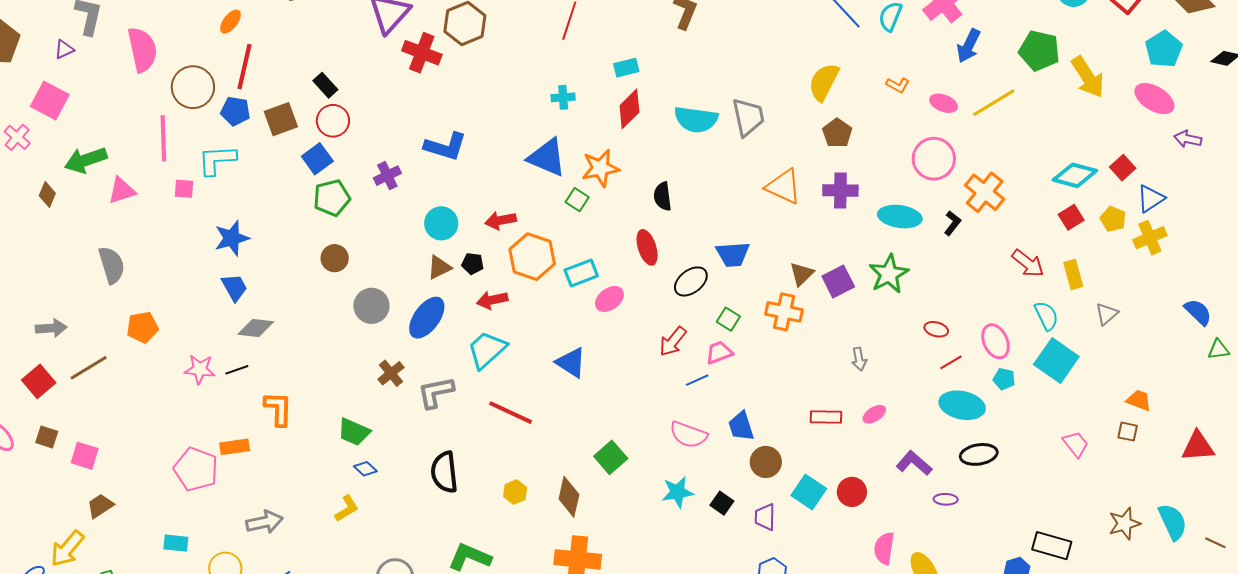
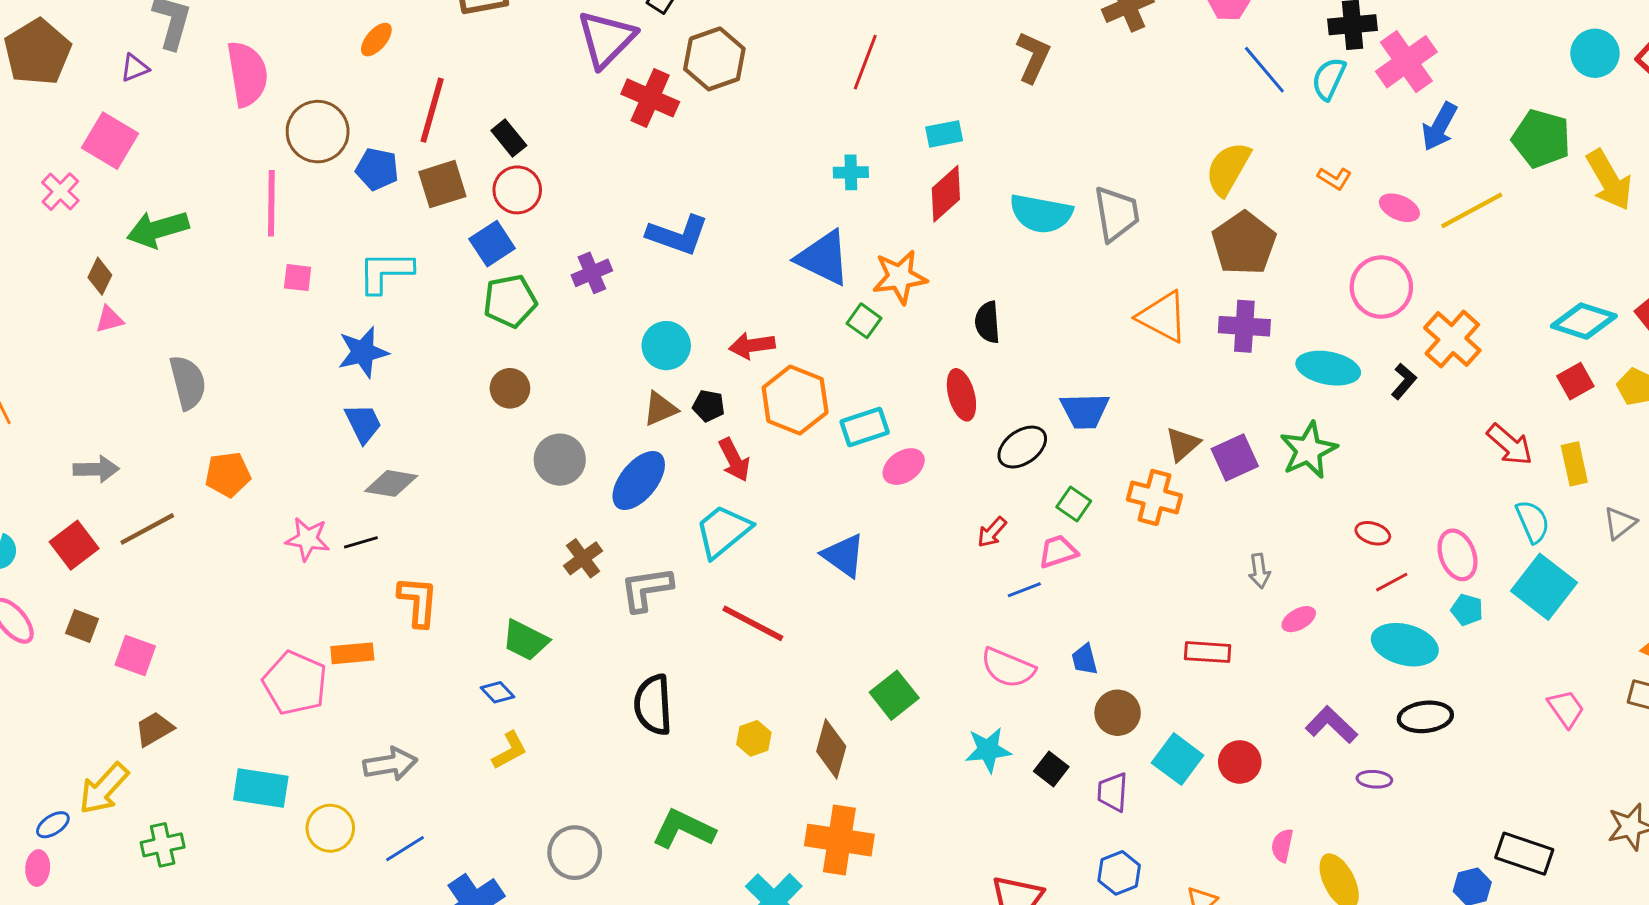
red line: (244, 67) -> (432, 110), moved
brown pentagon: (837, 133) -> (1244, 243), size x1.5
cyan L-shape: (217, 160) -> (385, 272), moved
pink triangle: (122, 191) -> (109, 319), moved, size x0.7
red arrow: (492, 300) -> (734, 460), turned -108
red arrow: (673, 341) -> (992, 532), size x0.7
pink ellipse: (874, 414) -> (1299, 619), moved
blue trapezoid: (741, 426) -> (1085, 659), size x0.7
blue diamond: (365, 469) -> (498, 692), moved
cyan rectangle: (176, 543) -> (261, 788), size x1.5
pink semicircle: (884, 548) -> (1282, 846), size x0.7

